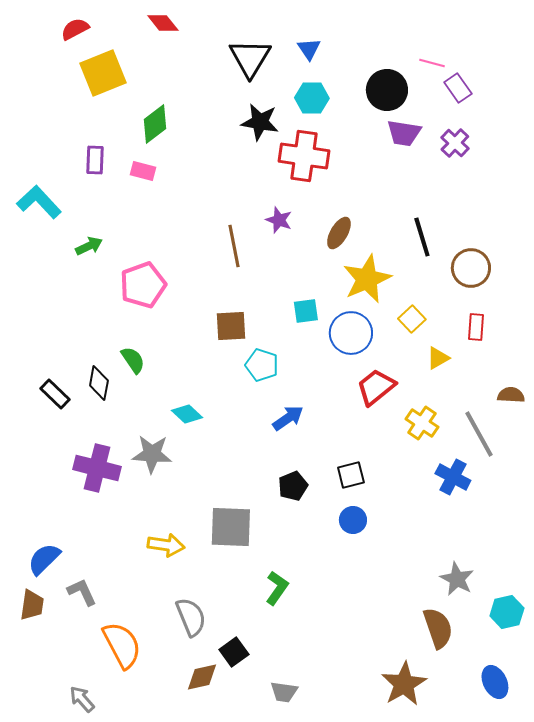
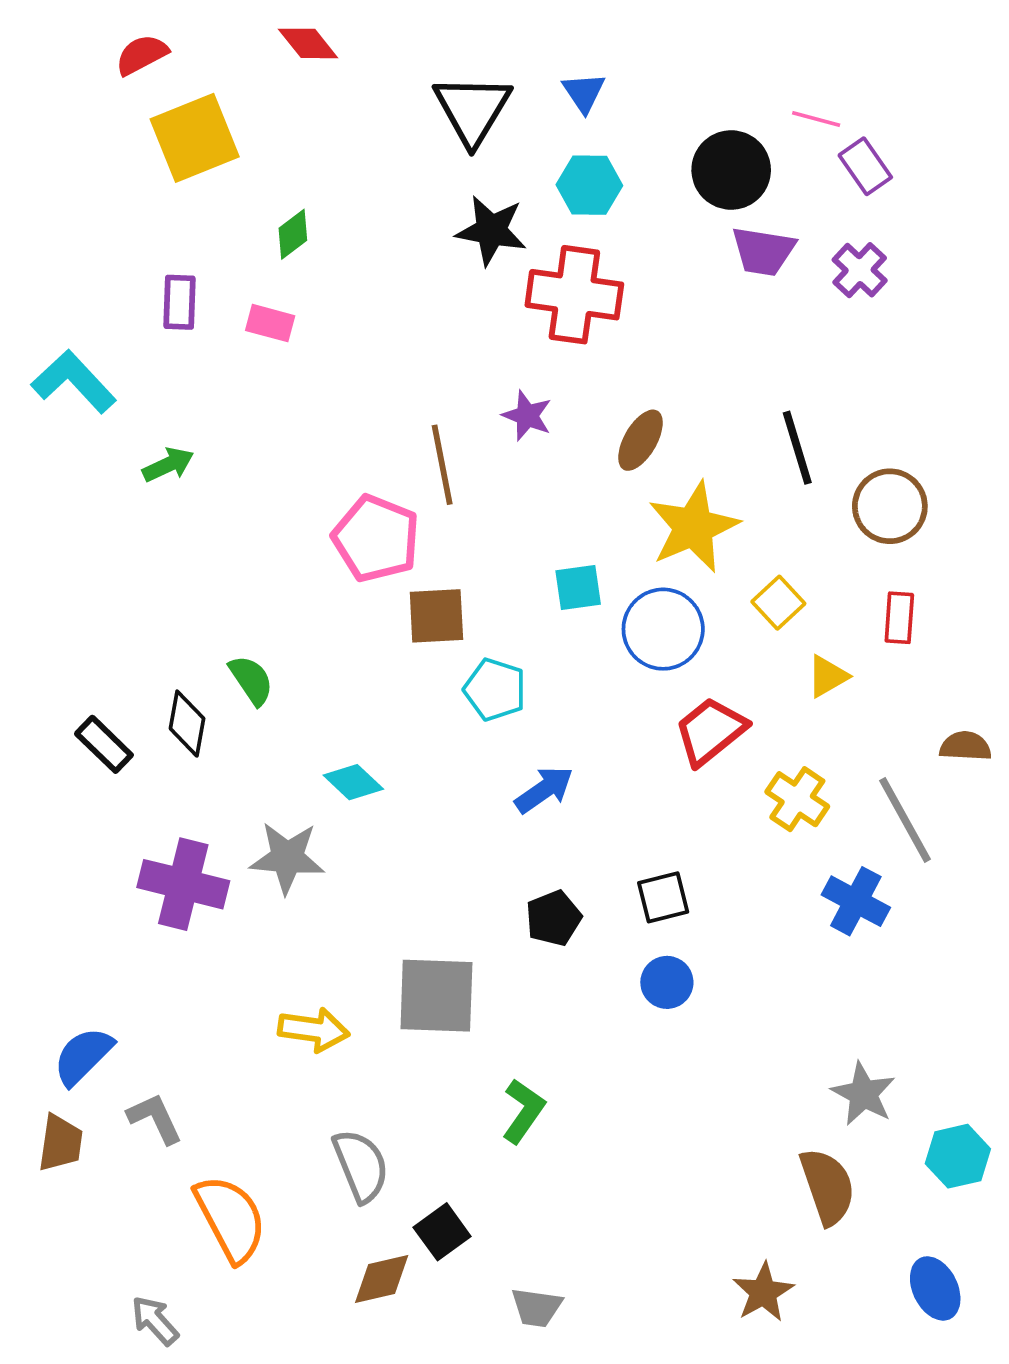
green diamond: (155, 124) -> (293, 234), size x0.7
pink pentagon: (143, 285) -> (376, 538), moved, turned -30
brown star: (404, 684) -> (763, 1292), size x0.7

